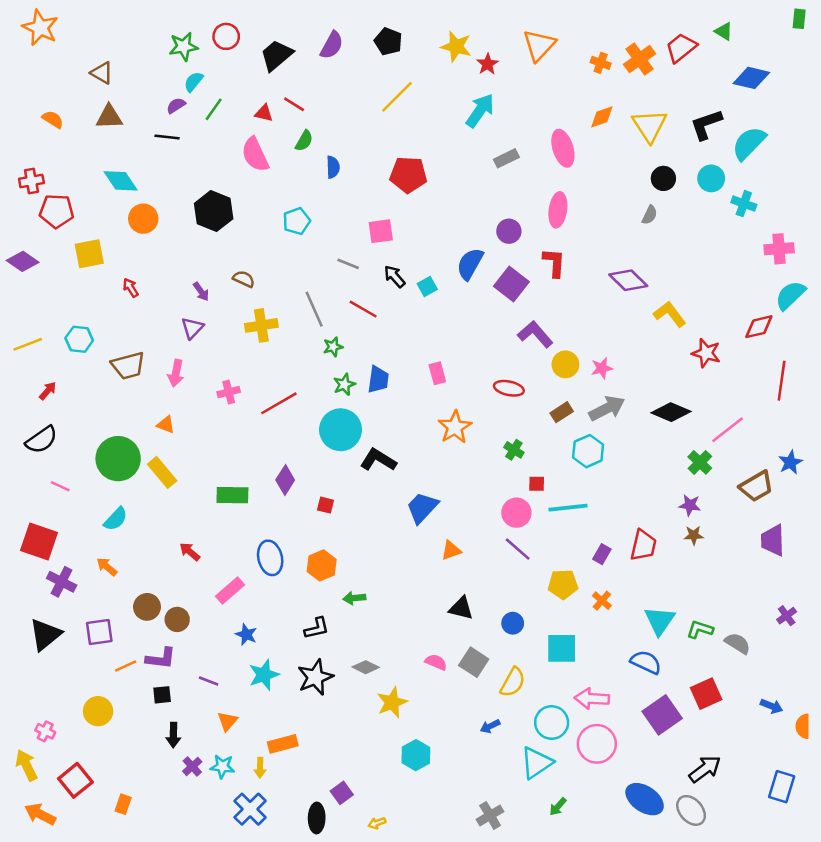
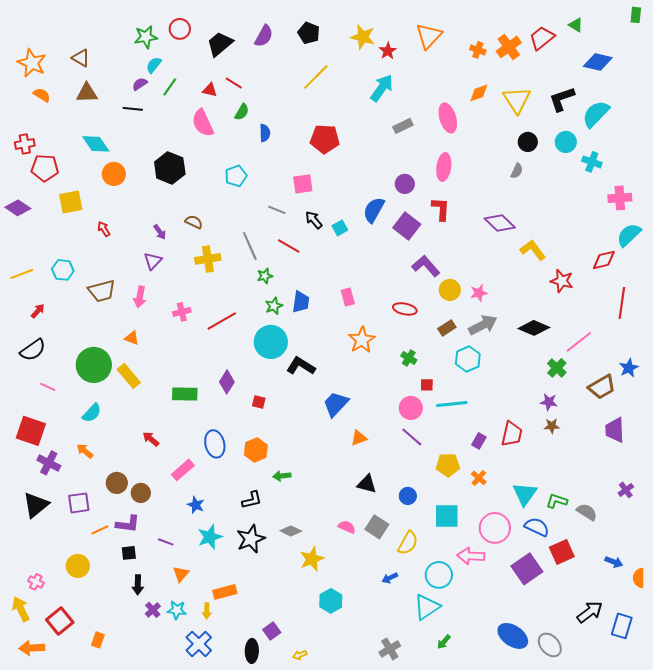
orange star: (40, 28) -> (32, 63), moved
blue semicircle: (646, 662) -> (537, 527), moved
pink circle: (597, 744) -> (495, 528), moved
black arrow: (705, 769) -> (590, 612), moved
orange arrow: (40, 814) -> (32, 648), turned -30

